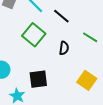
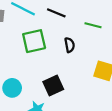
green square: (34, 35) -> (34, 41), turned -35

